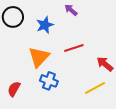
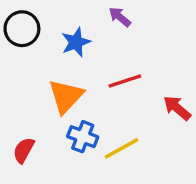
yellow line: (95, 88) -> (121, 148), moved

